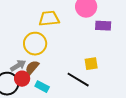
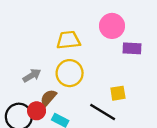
yellow circle: (35, 44) -> (70, 73), moved
gray arrow: (18, 66) -> (32, 75), moved

